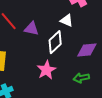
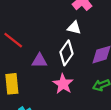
purple triangle: (31, 29) -> (39, 61), moved

